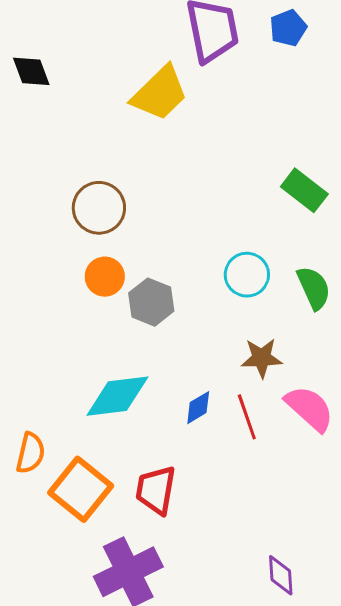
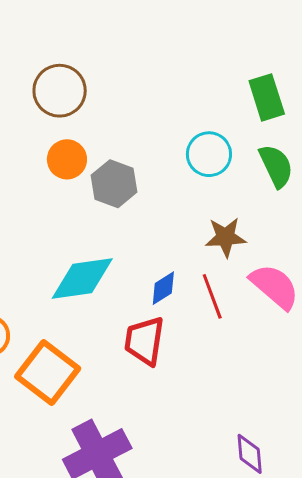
green rectangle: (304, 190) -> (267, 97), moved, turned 36
red trapezoid: (156, 490) -> (144, 341), moved

